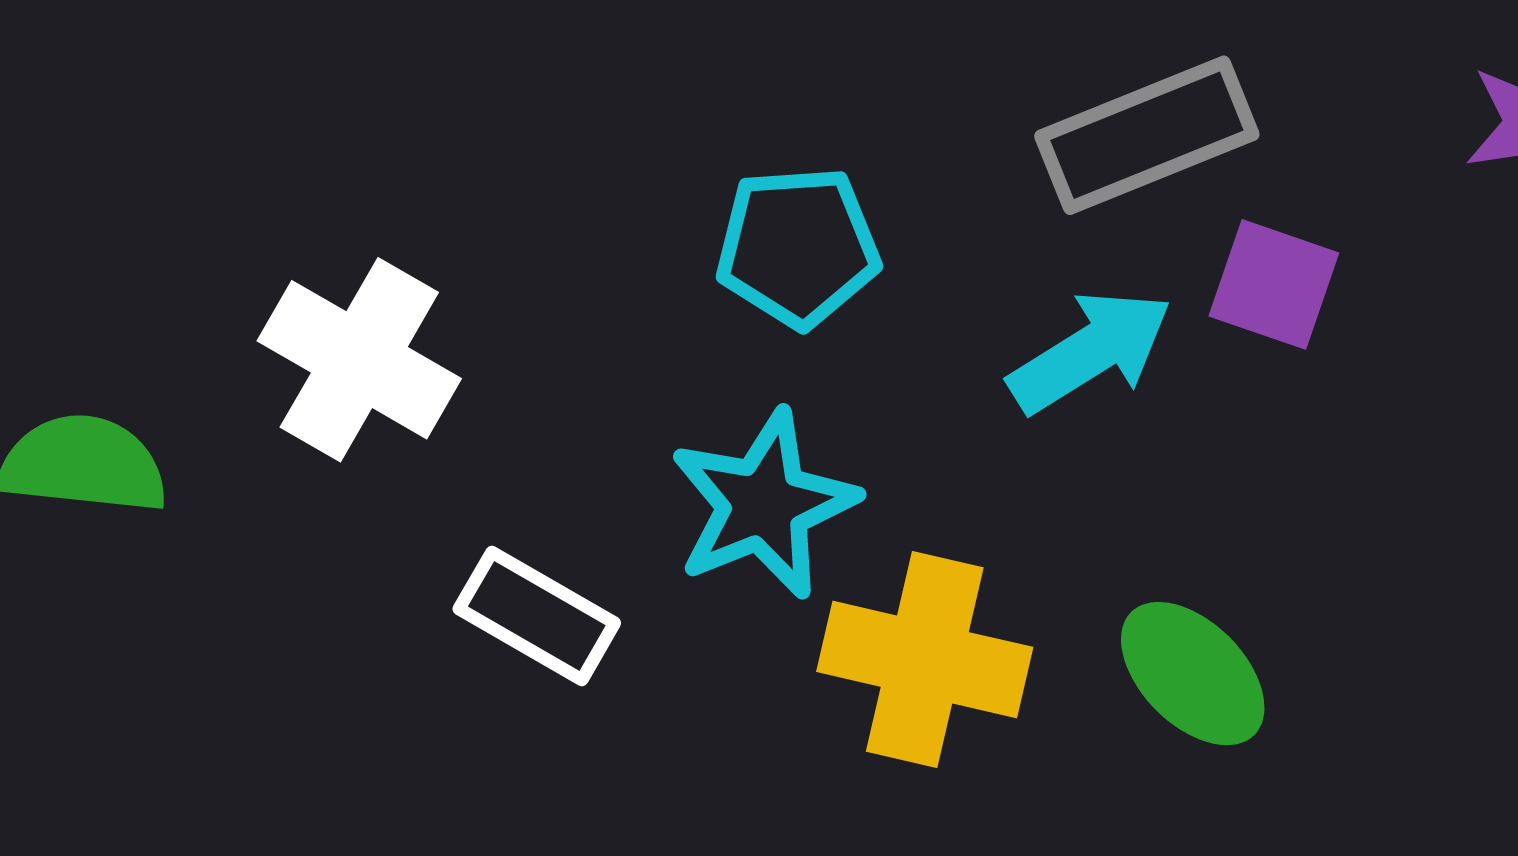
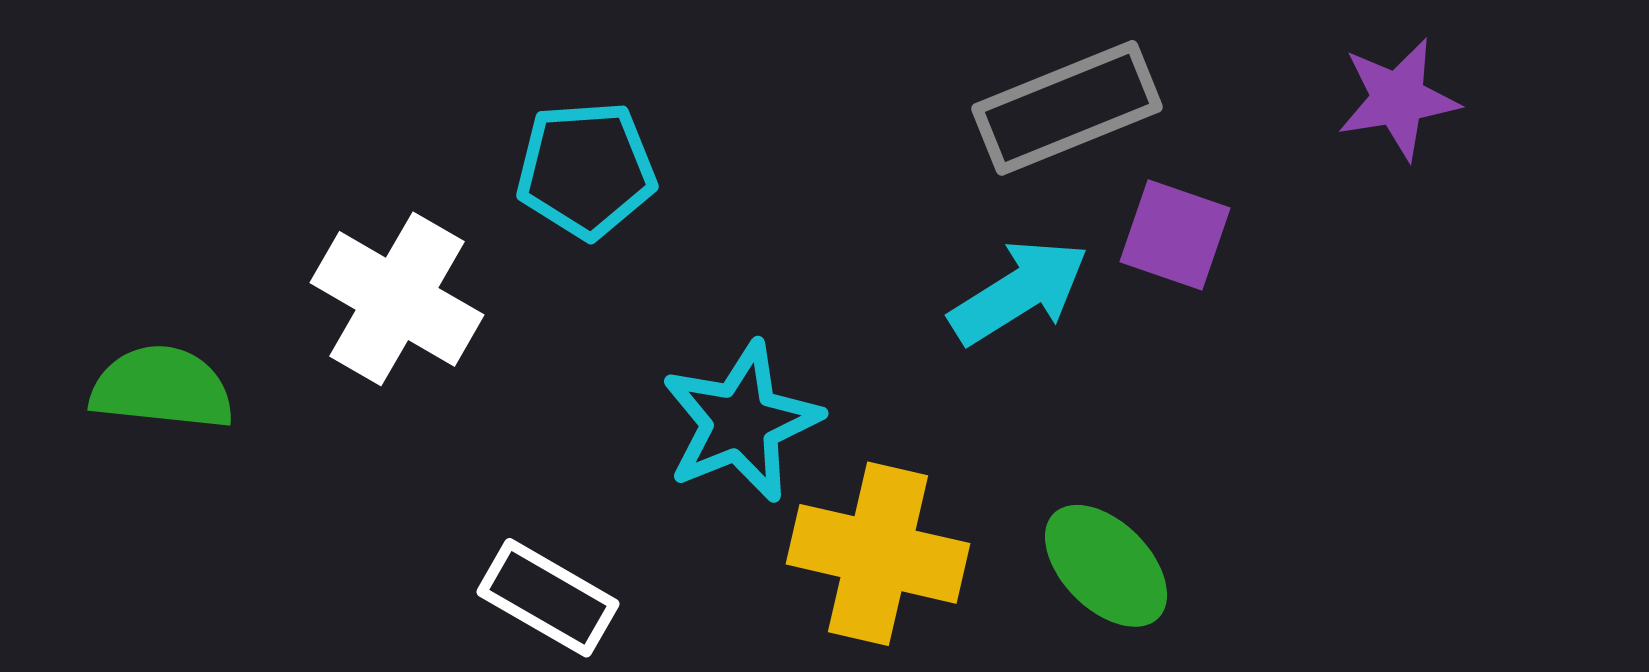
cyan pentagon: (798, 247) -> (586, 170), moved
white rectangle: (537, 616) -> (548, 598), moved

